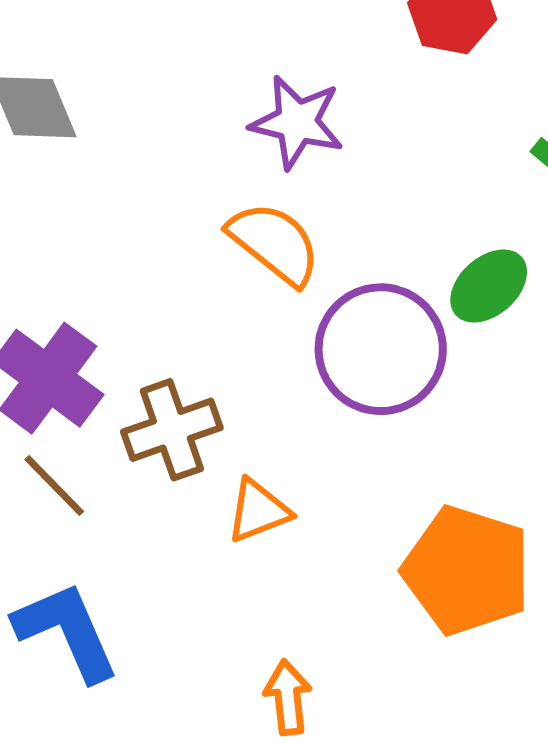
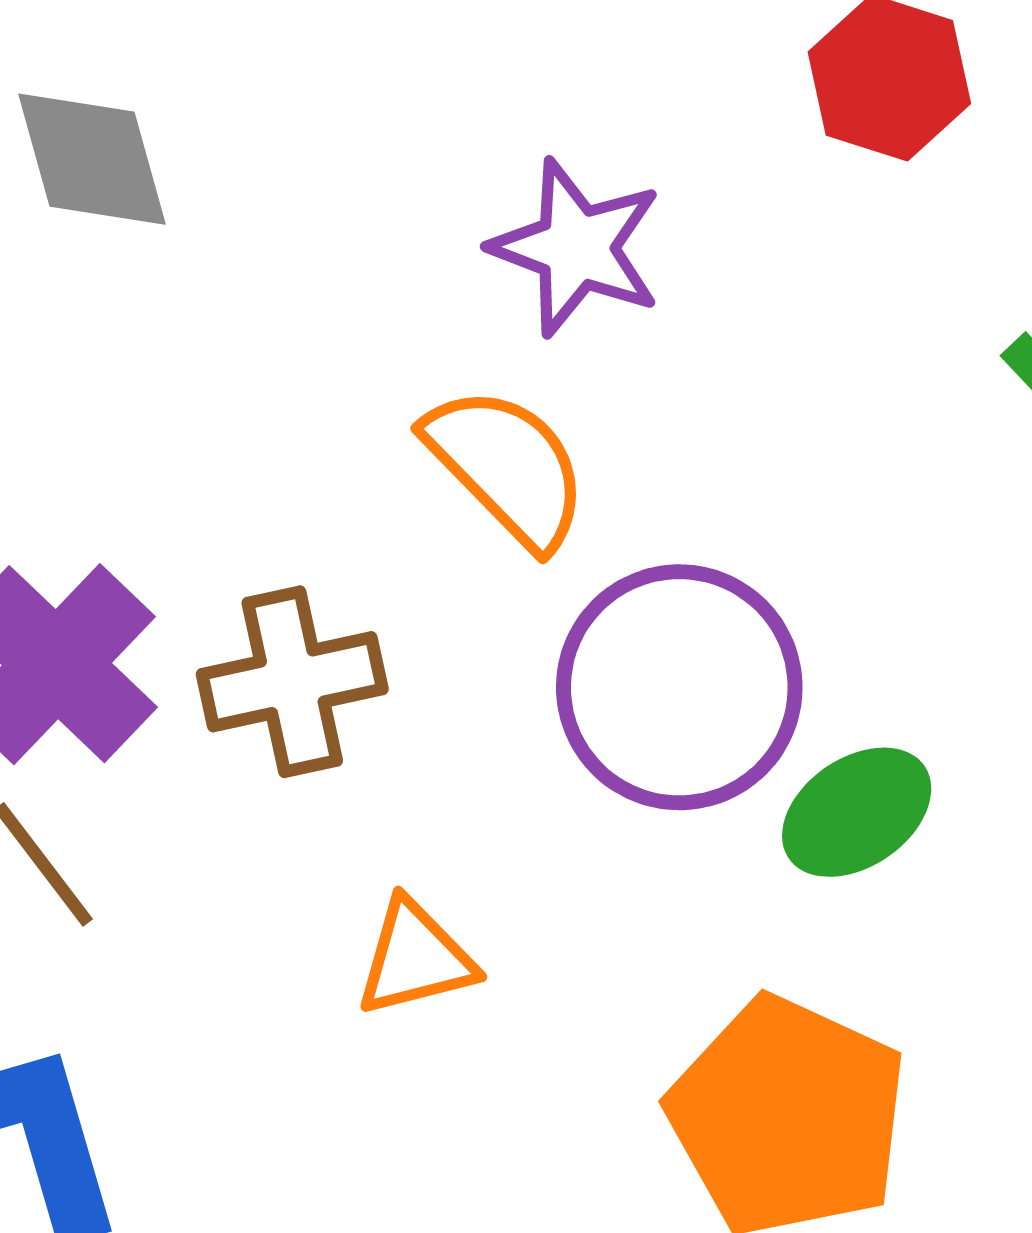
green ellipse: (489, 286) -> (857, 812), moved
brown cross: (172, 430) -> (292, 682), moved

